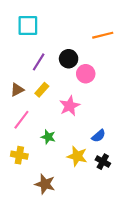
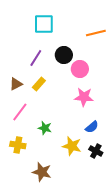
cyan square: (28, 26) -> (44, 24), moved
pink star: (70, 106) -> (84, 97), moved, turned 30

